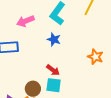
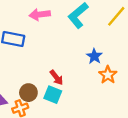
blue star: (54, 39) -> (94, 56), moved

